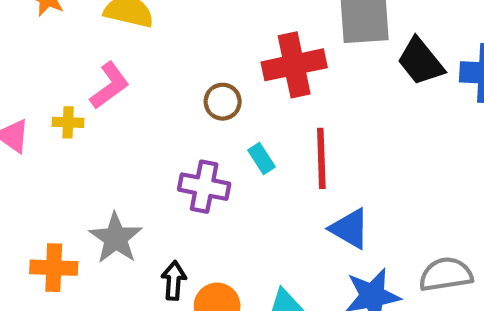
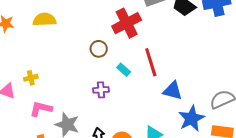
pink L-shape: (110, 86) -> (41, 109), moved, turned -115
purple cross: (204, 187) -> (101, 90), size x0.7

